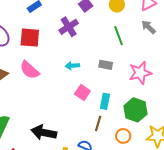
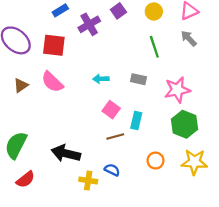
purple cross: (69, 27) -> (89, 24), moved
green hexagon: (136, 110) -> (185, 124), moved
brown line: (98, 124) -> (115, 136), moved, turned 56

